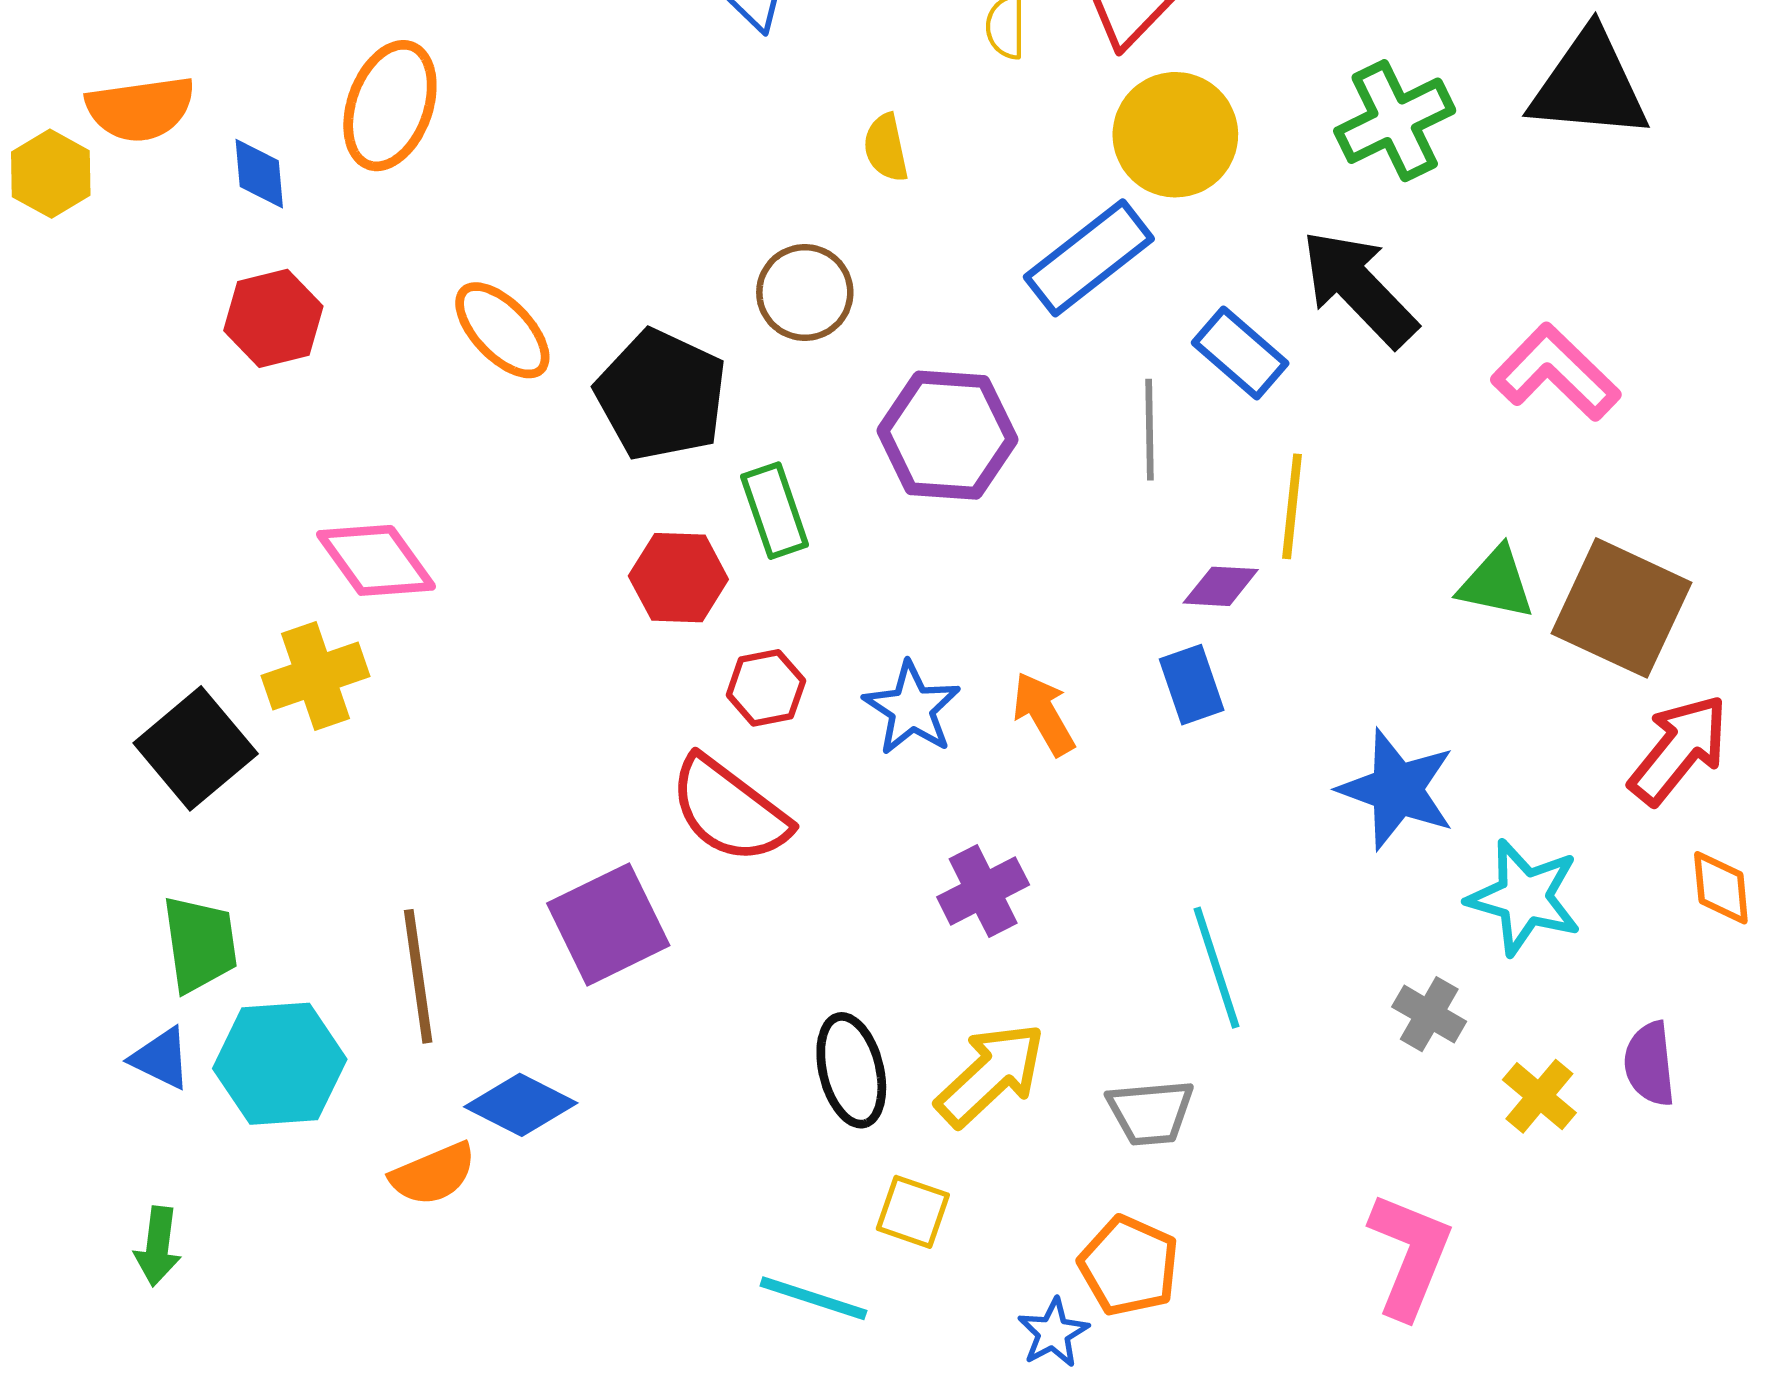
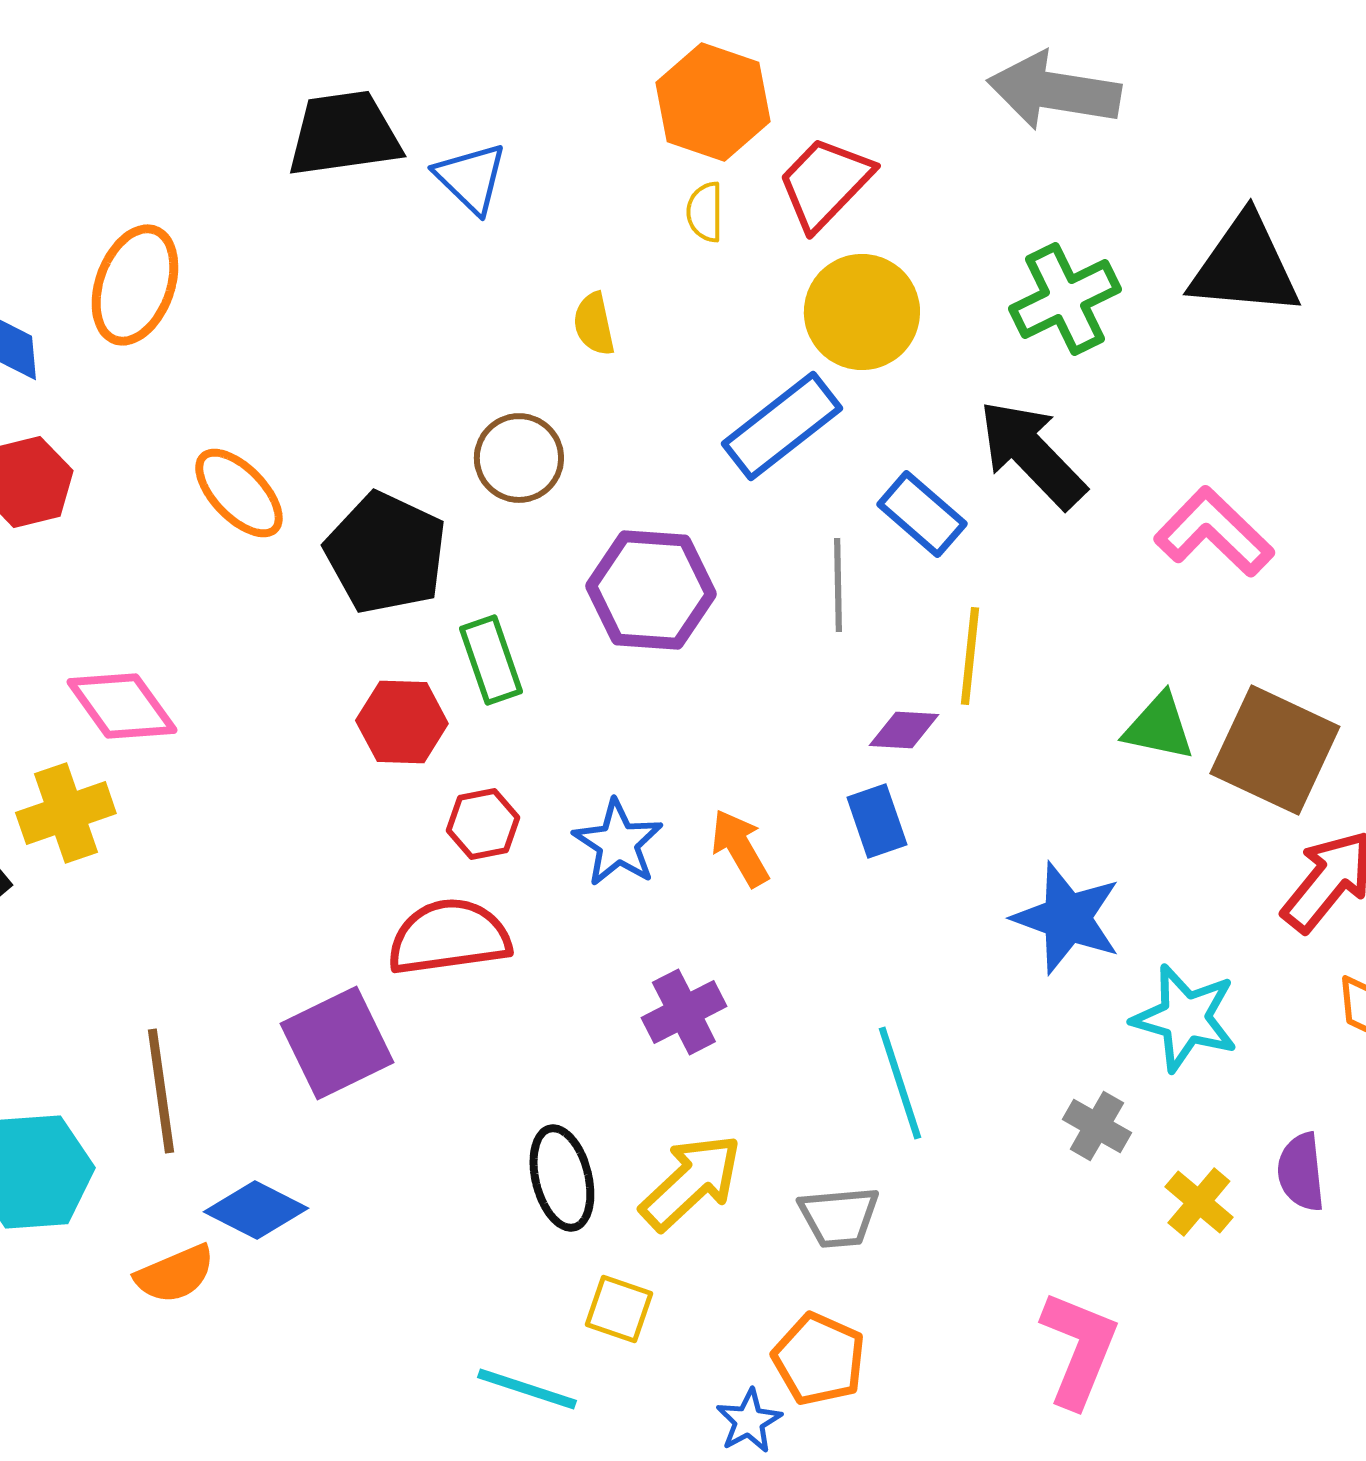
red semicircle: (729, 810) -> (449, 937), turned 135

